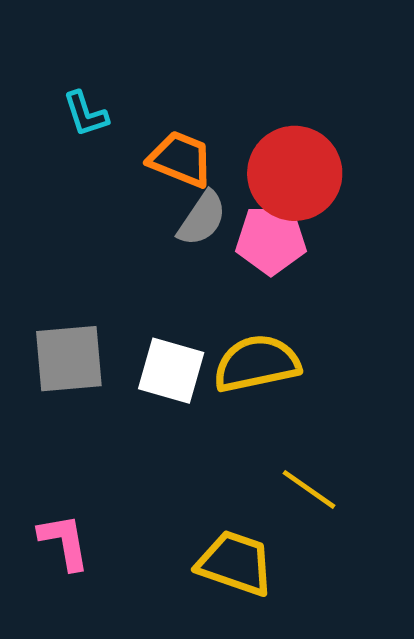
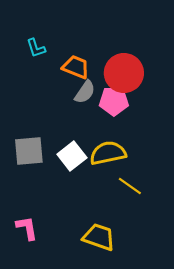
white square: (171, 371) -> (72, 156), turned 36
yellow line: (309, 489) -> (130, 186), moved

